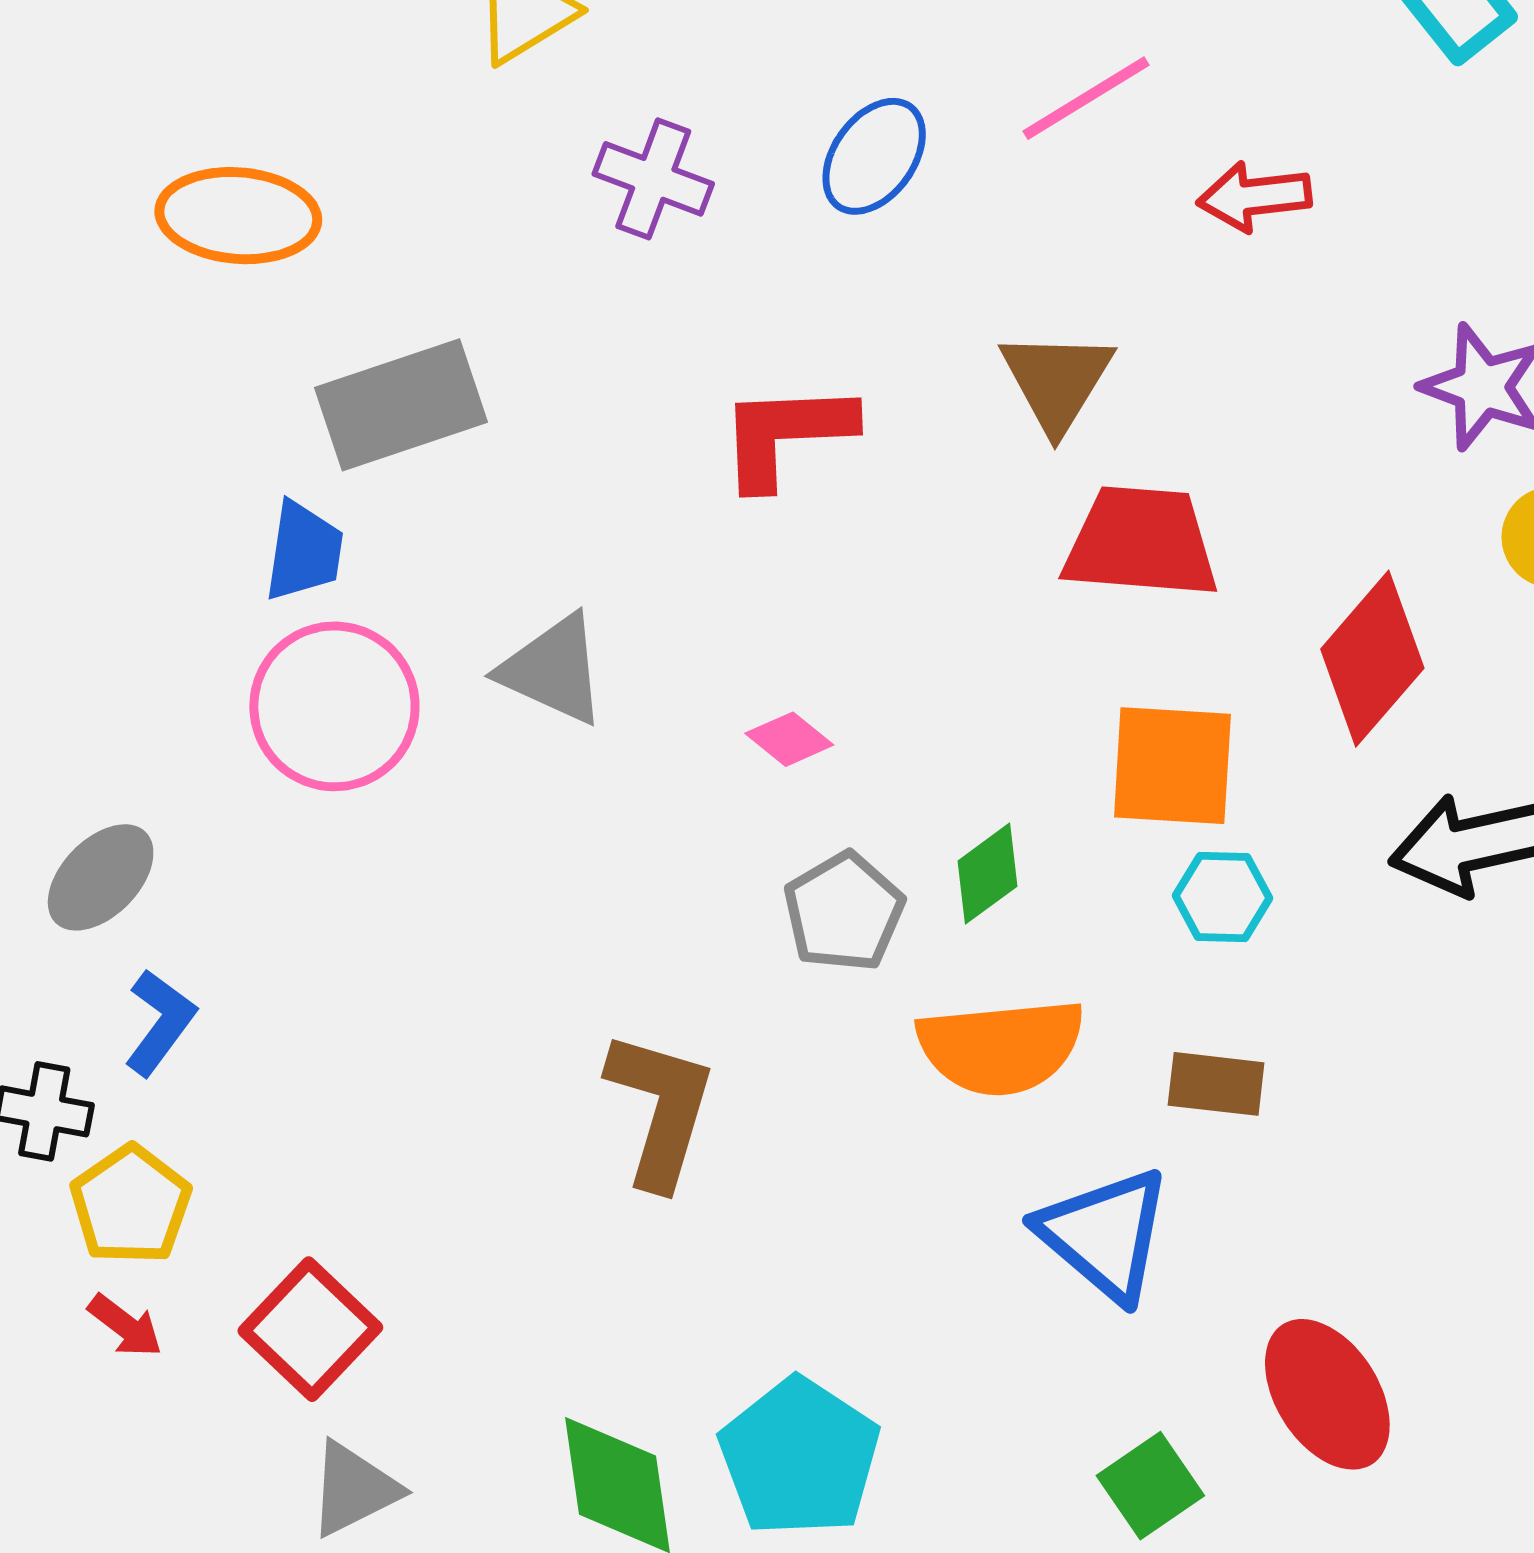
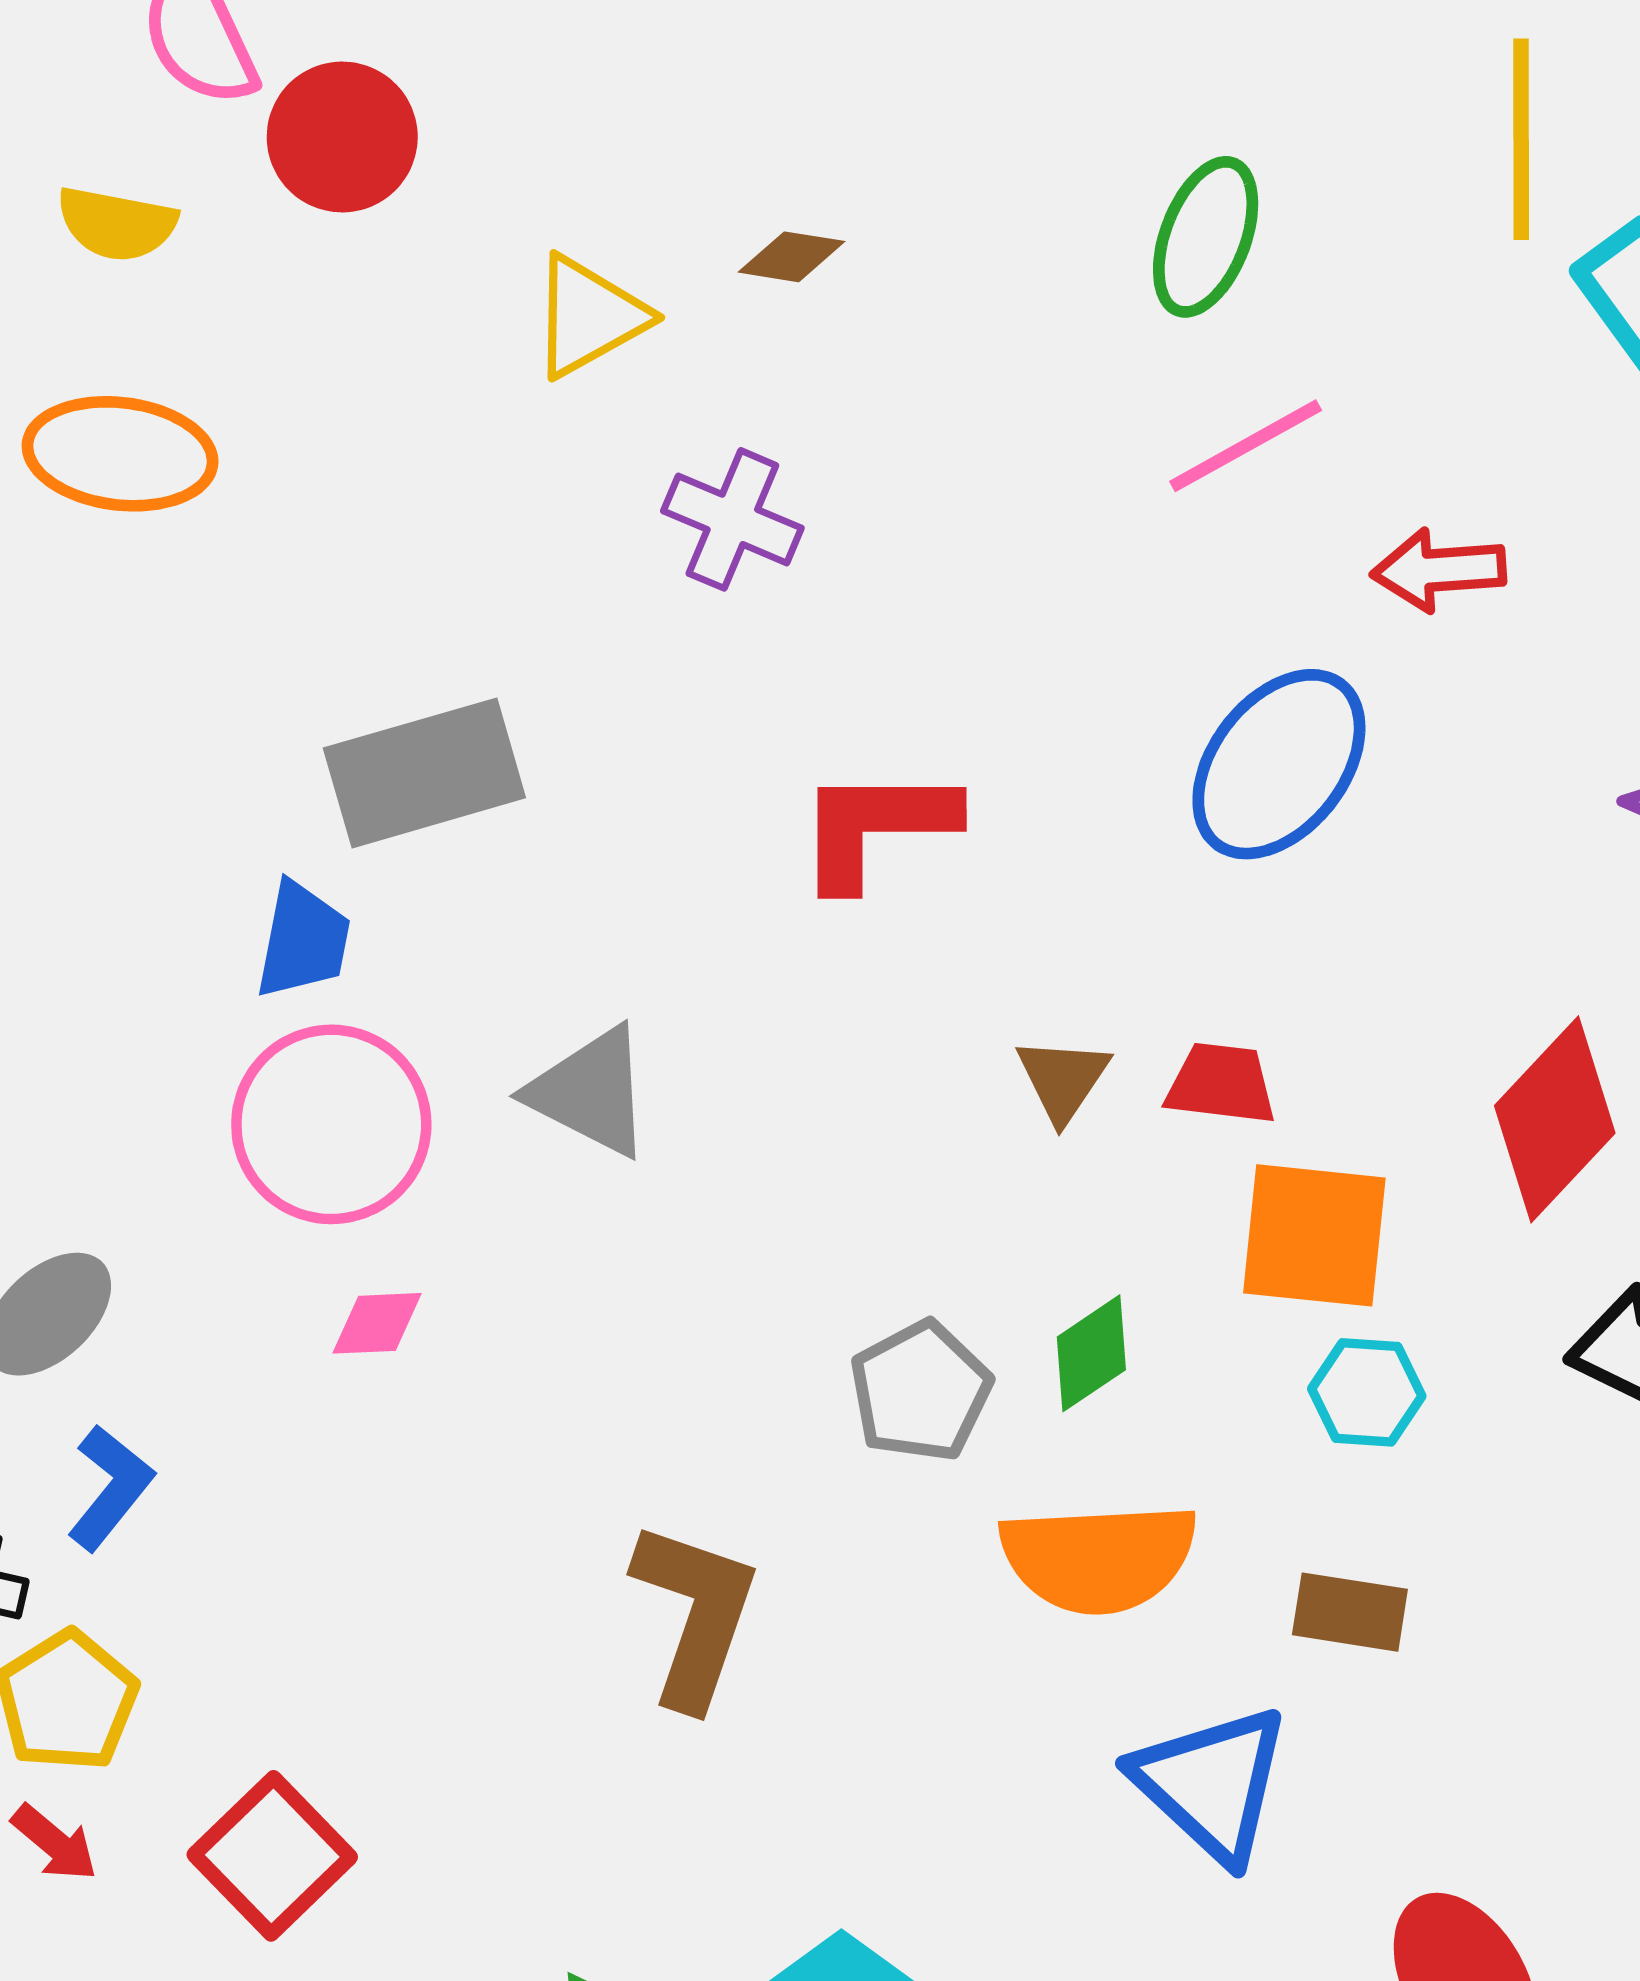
blue ellipse: (874, 156) -> (1279, 764), moved, size x1.4
orange ellipse: (238, 216) -> (120, 454), moved
brown triangle: (1057, 381) -> (1063, 1079), moved, size x0.7
red trapezoid: (1141, 542) -> (1221, 1084), moved, size x0.6
pink diamond: (789, 739) -> (377, 1323), moved, turned -44

